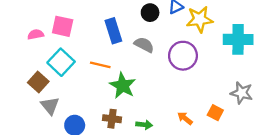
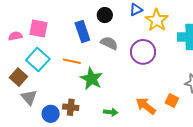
black circle: (150, 13) -> (105, 15), moved
yellow star: (200, 19) -> (157, 20), turned -30
orange arrow: (185, 118) -> (146, 106), size x1.5
brown cross: (112, 119) -> (71, 107), moved

